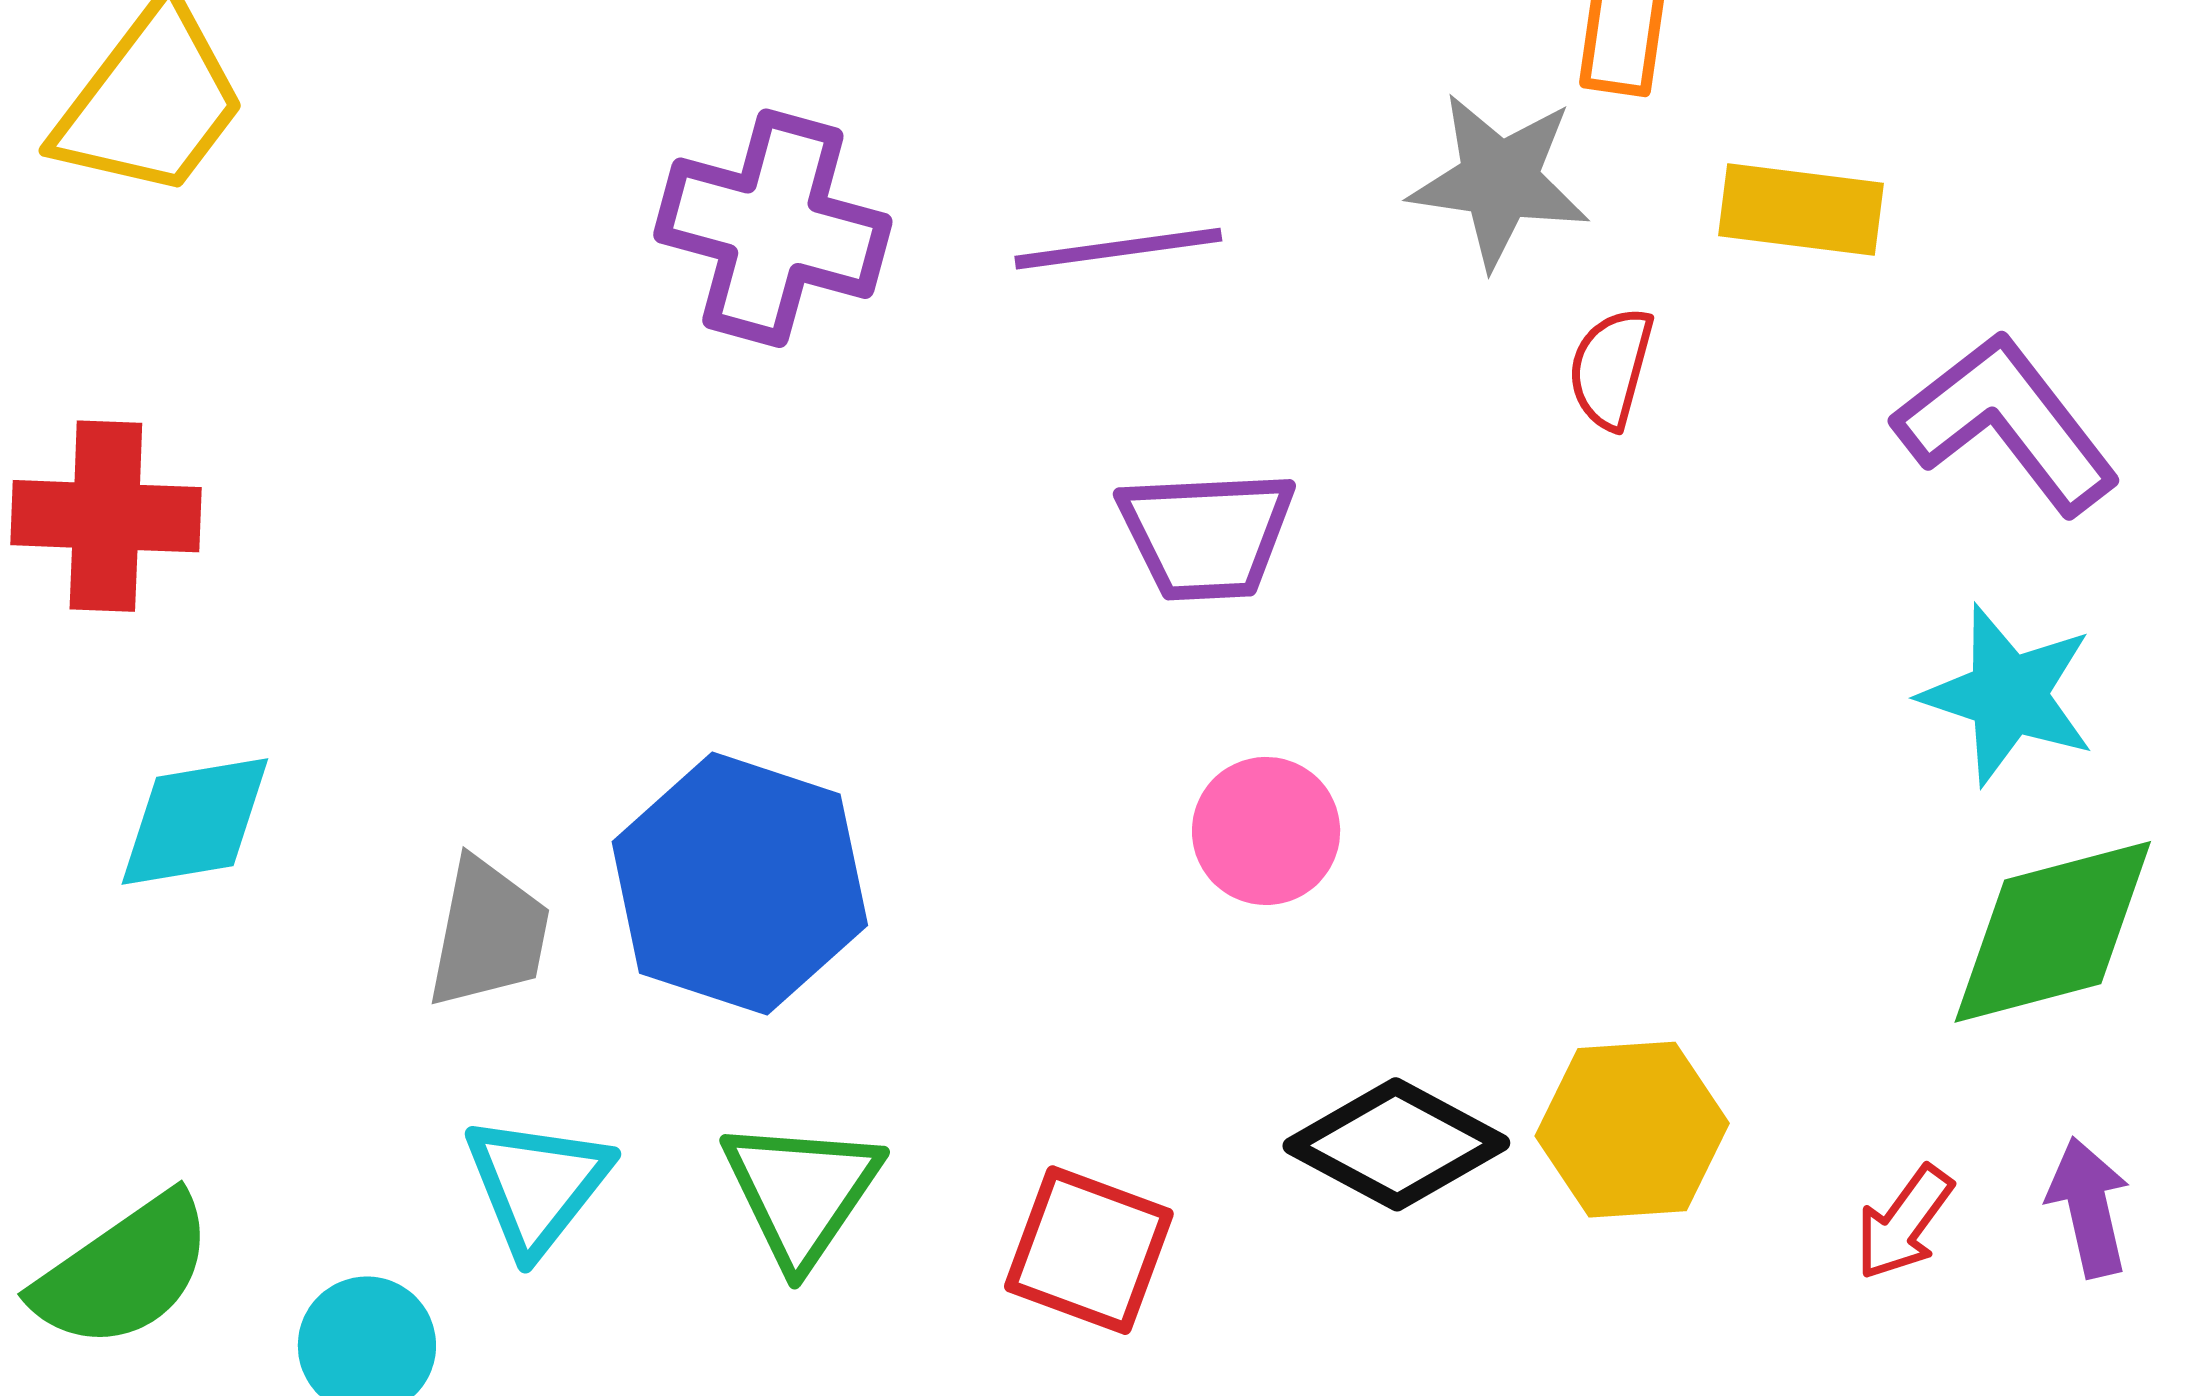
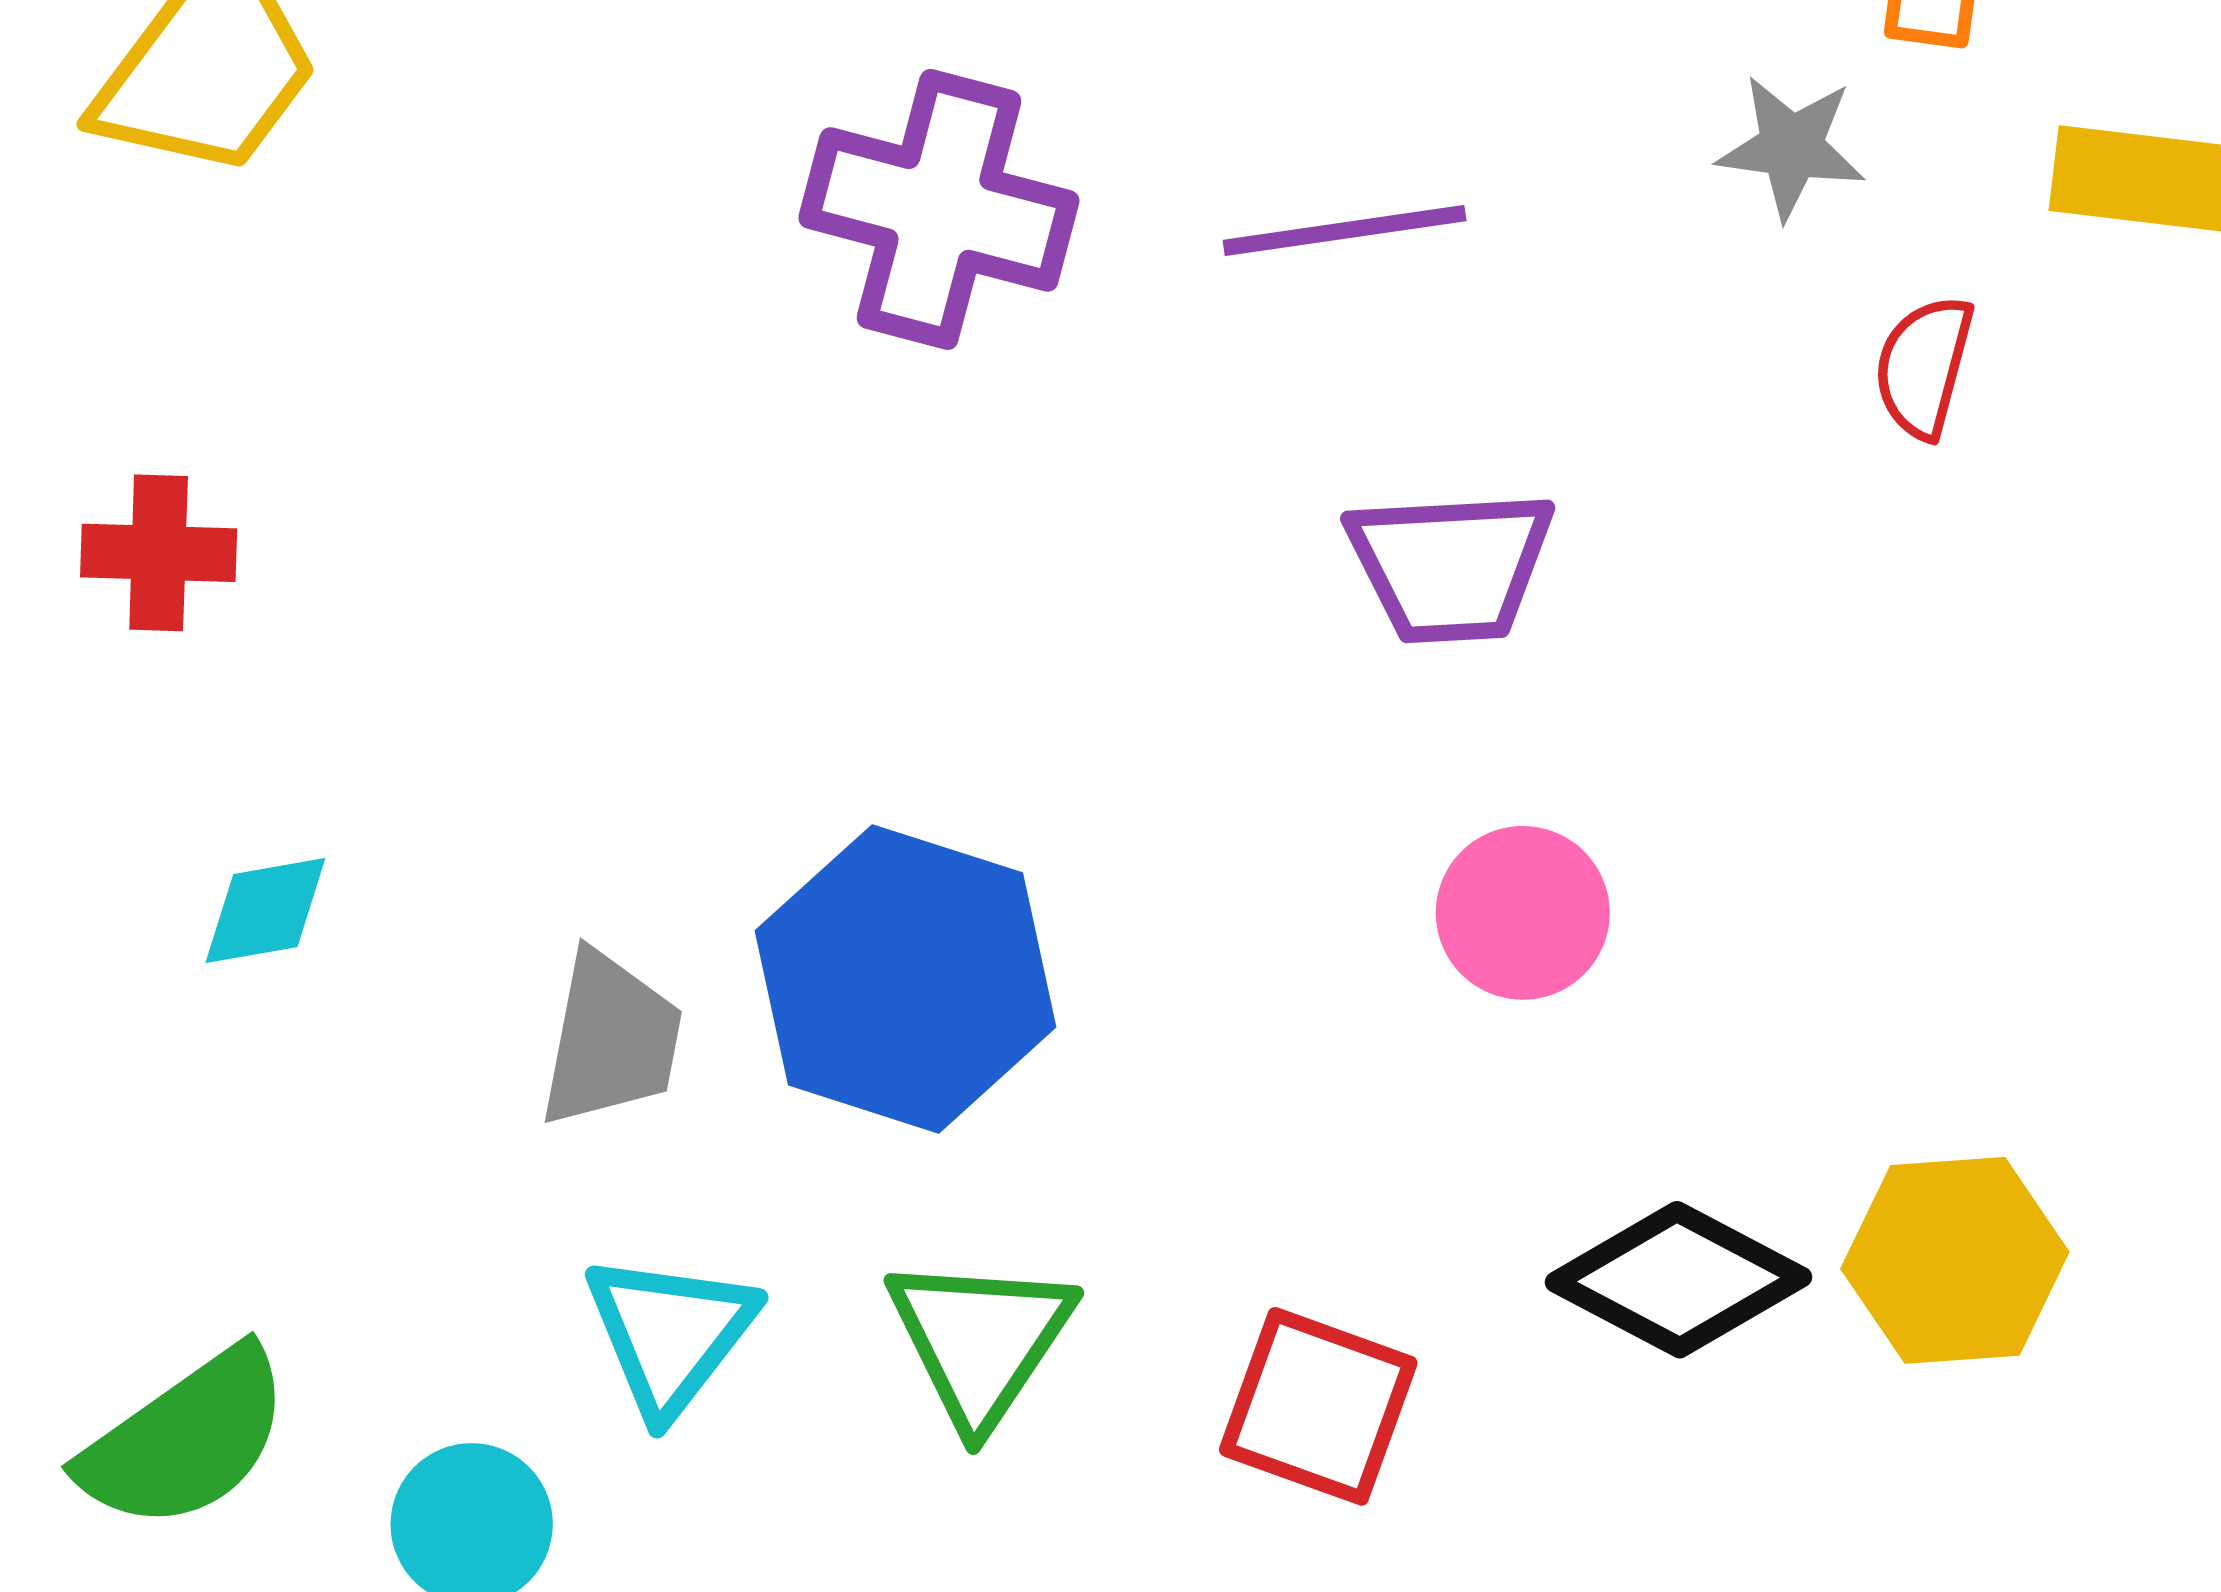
gray star: (1499, 180) -> (1791, 147), size x0.7
red cross: (106, 516) -> (159, 553), size x0.7
cyan diamond: (195, 822) -> (265, 911), size x0.7

